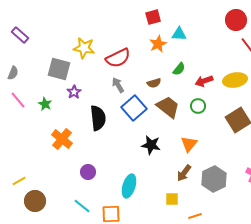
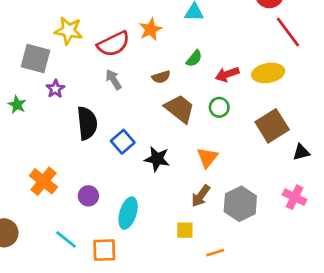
orange star: (158, 44) -> (151, 29), moved
blue square: (134, 108) -> (123, 142), moved, size x0.7
orange cross: (62, 139) -> (43, 181), moved
purple circle: (88, 172) -> (88, 196), moved

